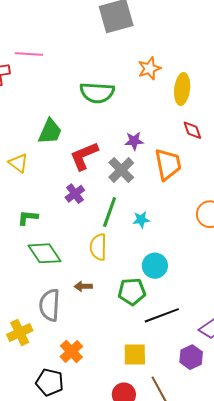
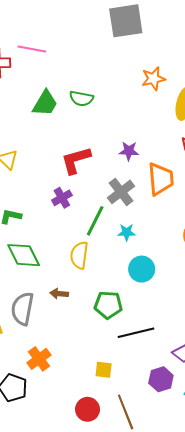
green semicircle: (97, 93) -> (81, 98), moved, size x0.7
green trapezoid: (50, 131) -> (45, 103), moved
gray cross: (121, 170) -> (121, 192), moved
cyan circle: (155, 266) -> (142, 269), moved
yellow square: (135, 355) -> (104, 370), size x0.7

